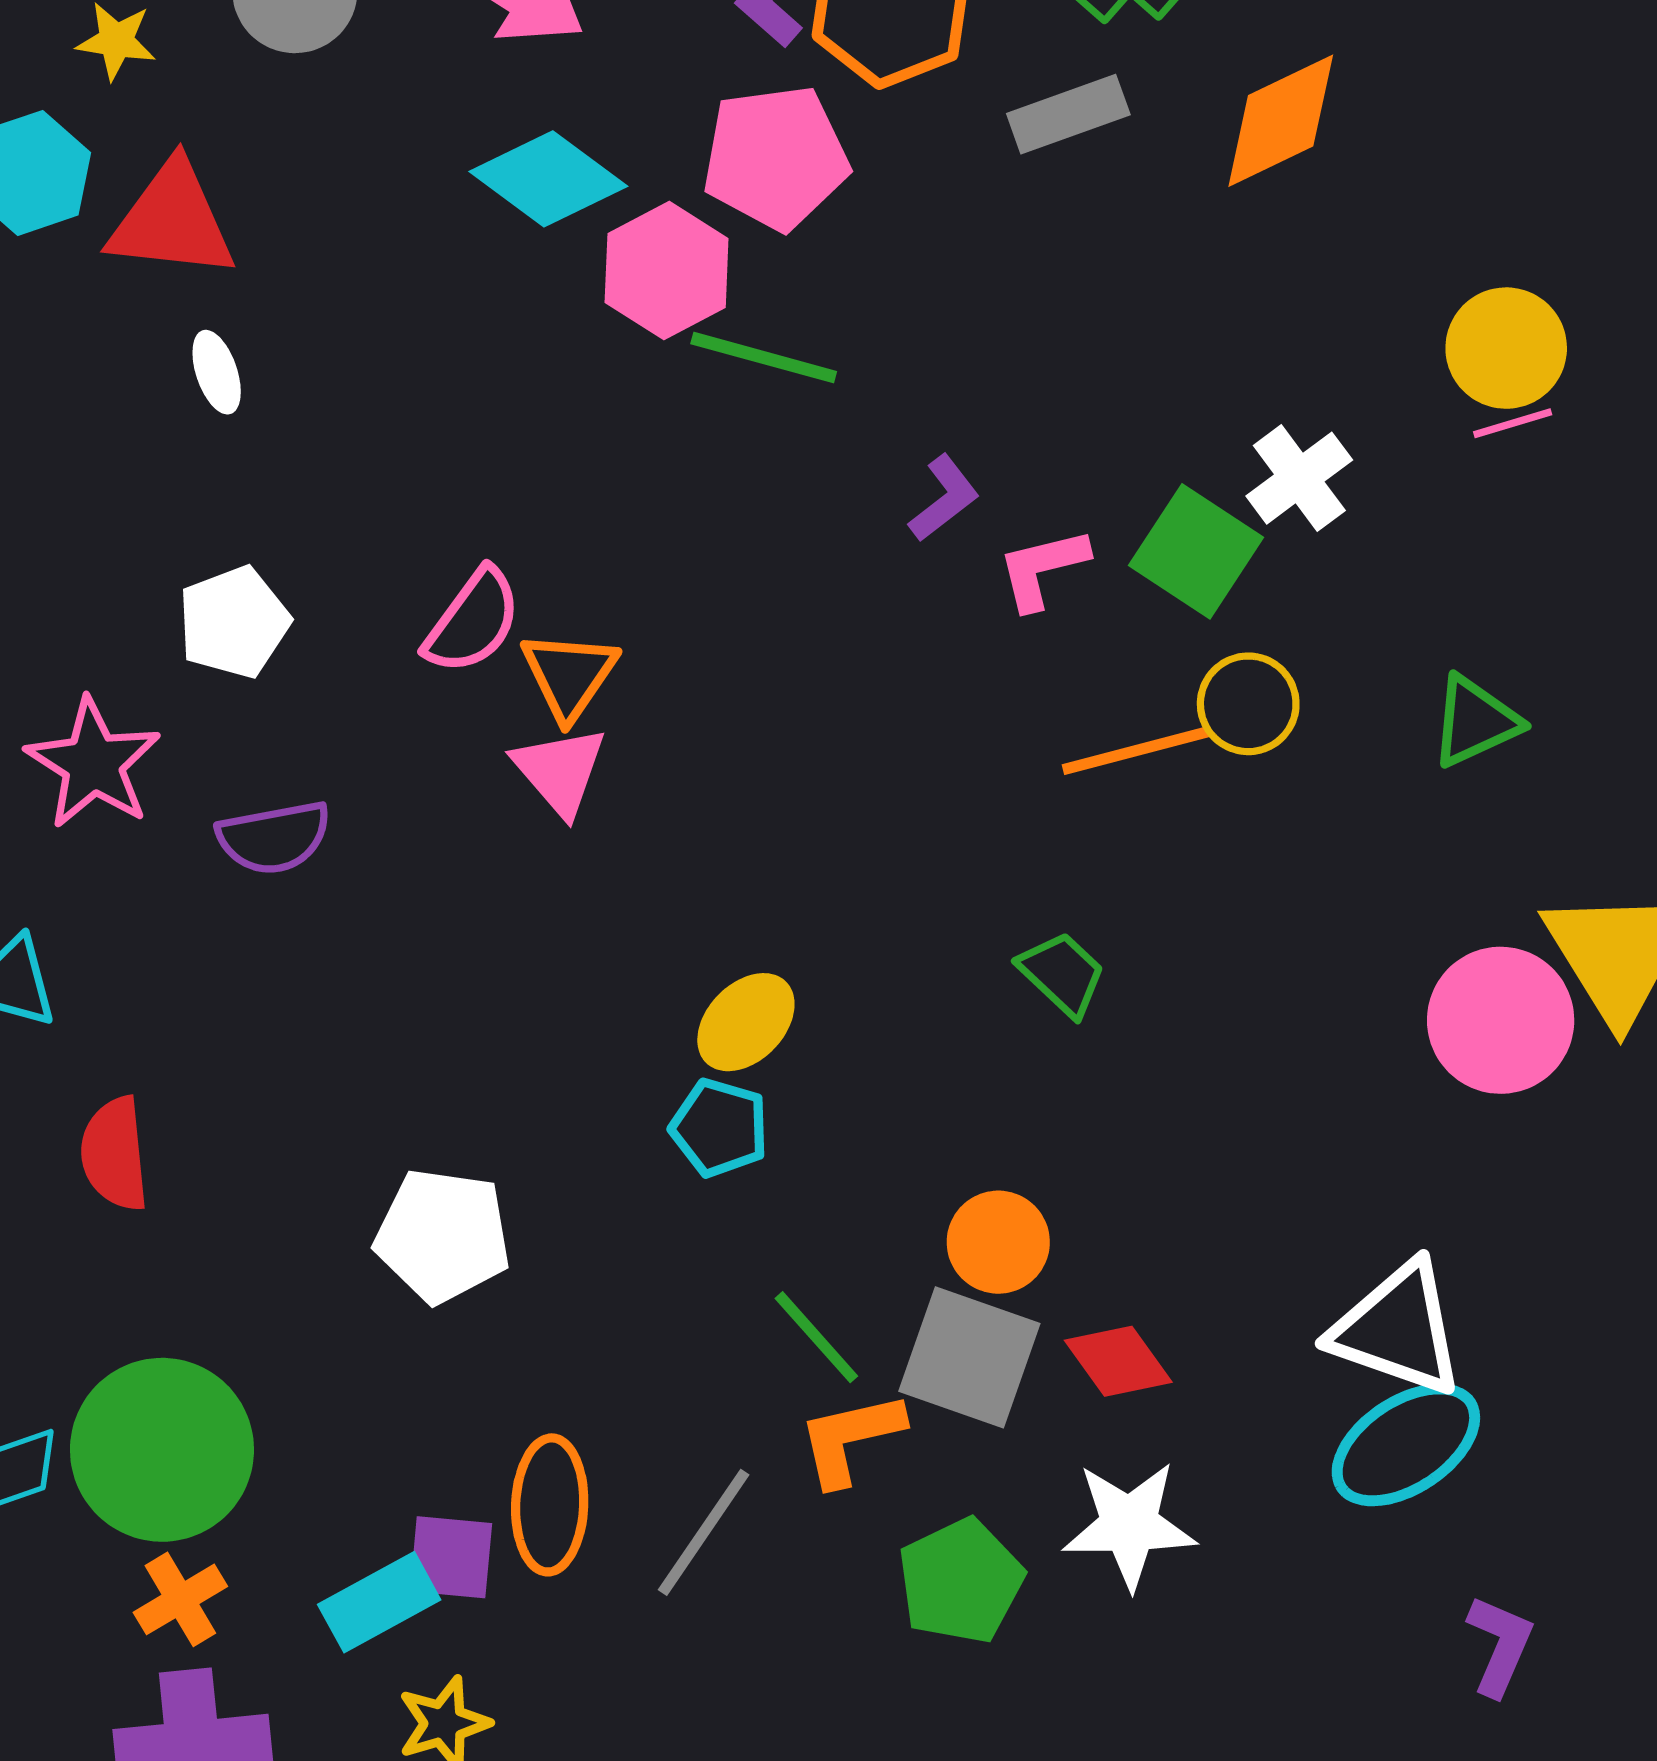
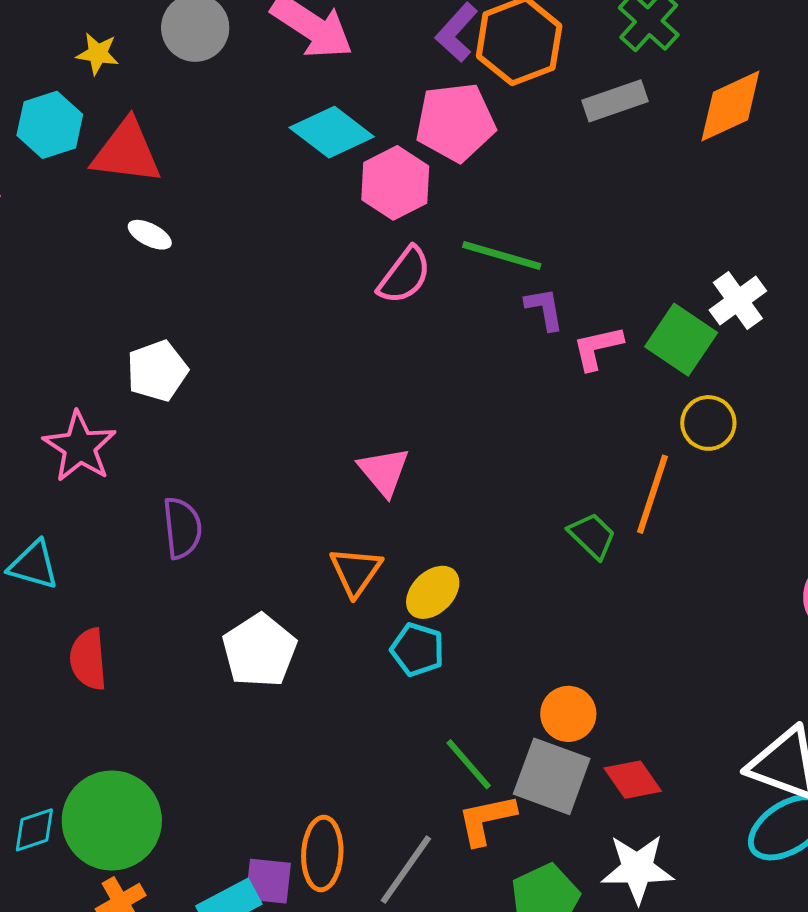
green line: (764, 358) -> (502, 256), moved
white ellipse: (217, 372) -> (150, 235), turned -45
purple L-shape: (944, 498) -> (544, 309), turned -63
pink semicircle: (473, 621) -> (404, 275), moved
orange triangle: (569, 675) -> (356, 571), moved
orange line: (1136, 751) -> (653, 494), moved, turned -58
pink triangle: (560, 771) -> (384, 471), moved
purple semicircle: (274, 837) -> (182, 528), moved, turned -86
green trapezoid: (1062, 974) -> (592, 536), moved
white pentagon: (443, 1236) -> (259, 651), moved, turned 30

